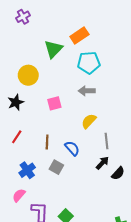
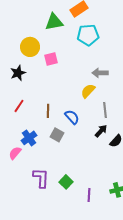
green triangle: (53, 49) -> (54, 22), turned 36
gray arrow: (87, 91) -> (100, 73), moved
pink square: (54, 103) -> (51, 59), moved
pink semicircle: (19, 195) -> (15, 153), moved

